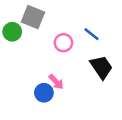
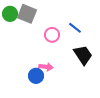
green circle: (12, 32) -> (10, 14), moved
pink arrow: (56, 82) -> (46, 67), turned -40

